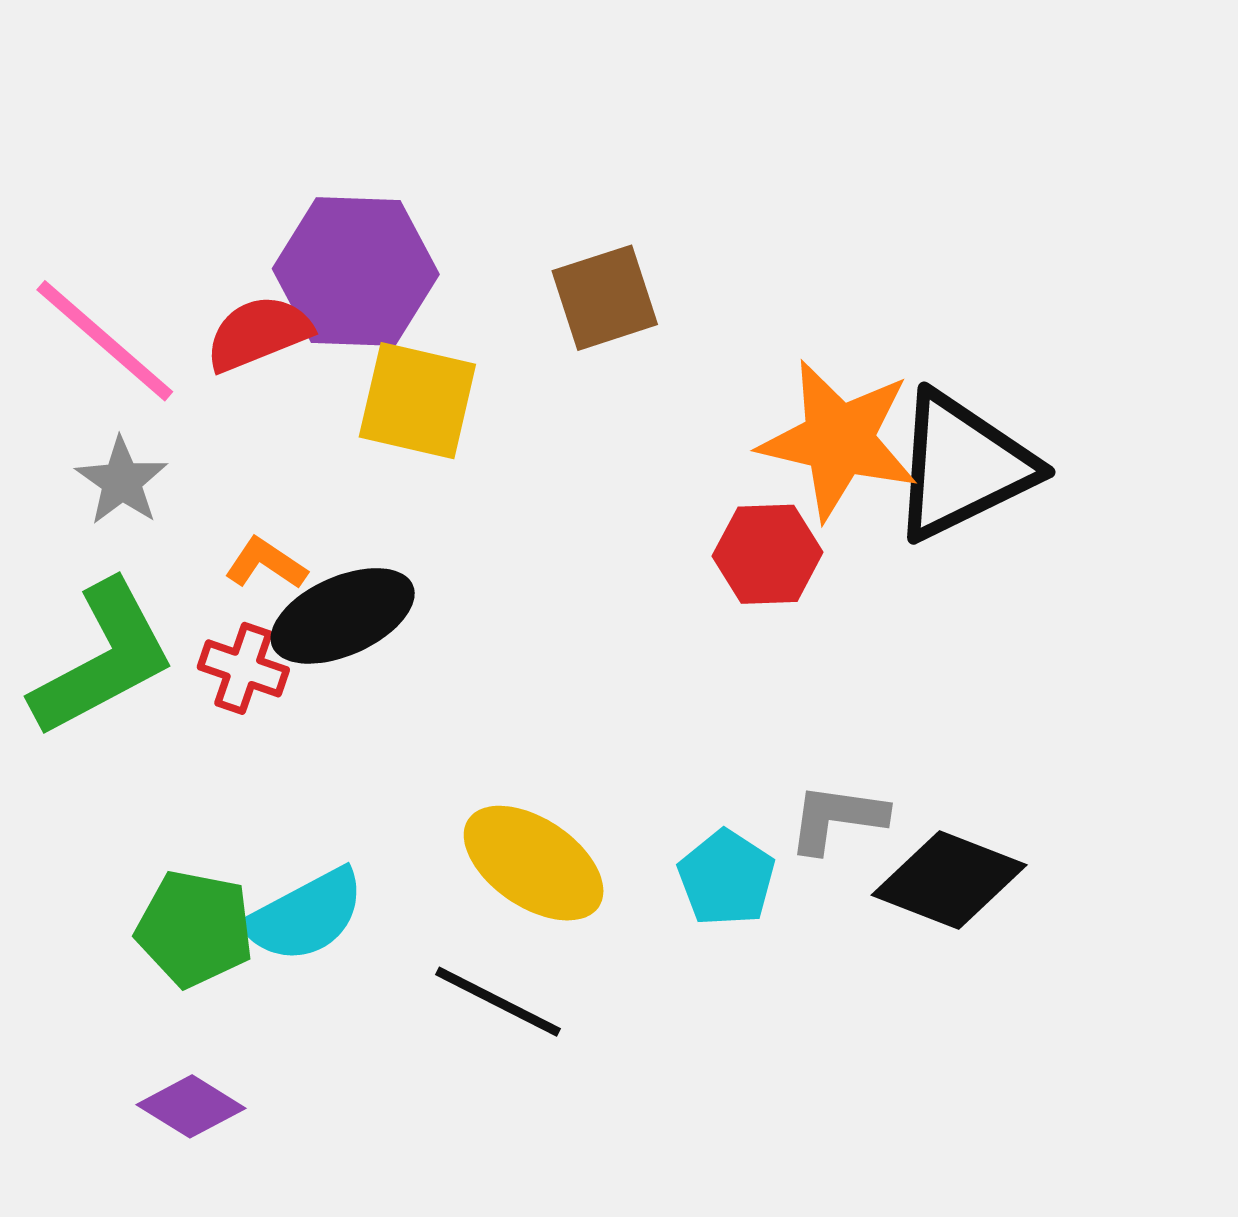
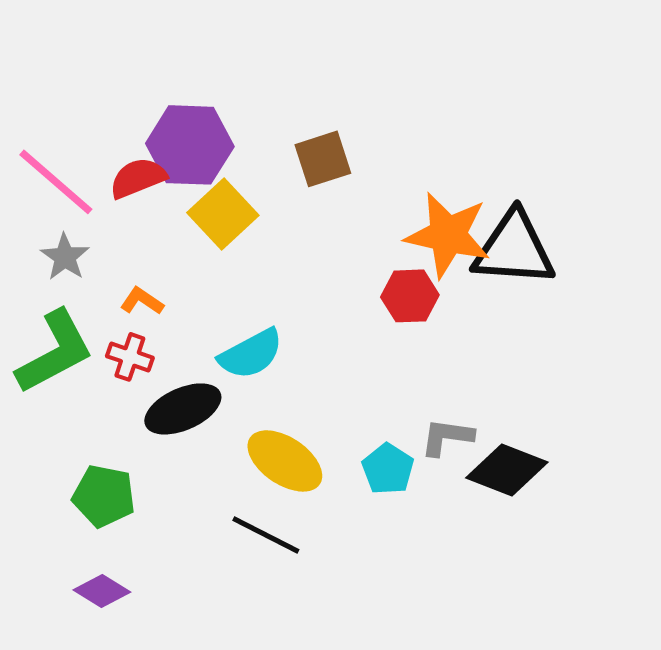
yellow square: (417, 401) -> (223, 214), turned 34
black triangle: (962, 466) -> (514, 249), turned 30
black ellipse: (343, 616) -> (183, 409), moved
cyan semicircle: (305, 916) -> (251, 354), moved

